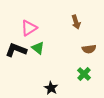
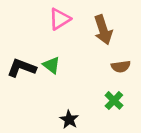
brown arrow: (76, 22) -> (103, 30), size x1.5
pink triangle: (29, 28) -> (60, 19), moved

